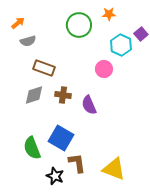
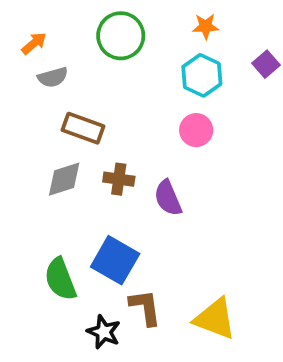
green circle: (79, 25) -> (121, 36), moved
cyan hexagon: (121, 45) -> (202, 75), moved

